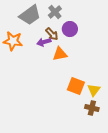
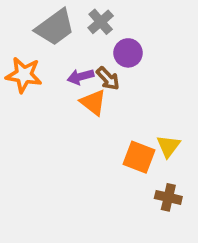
brown arrow: (52, 34) -> (108, 79), moved
orange triangle: (60, 54) -> (93, 102), moved, turned 49
yellow triangle: (94, 90) -> (168, 146), moved

